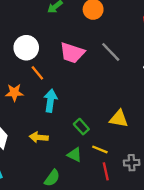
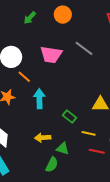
yellow arrow: (39, 137) -> (43, 138), moved
green triangle: (74, 155) -> (63, 149), moved
red line: (106, 171) -> (97, 151), turned -56

